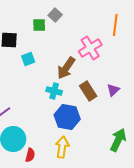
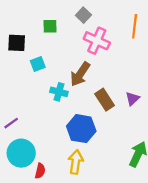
gray square: (55, 15) -> (83, 15), moved
pink cross: (90, 48) -> (97, 41), moved, turned -35
cyan cross: (54, 91) -> (59, 92), moved

